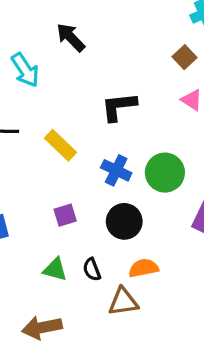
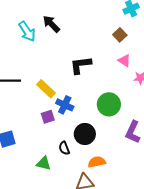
cyan arrow: (25, 70) -> (27, 31), moved
blue cross: (116, 170) -> (65, 105), moved
purple square: (65, 215) -> (48, 117), moved
black semicircle: (92, 269) -> (64, 148), moved

